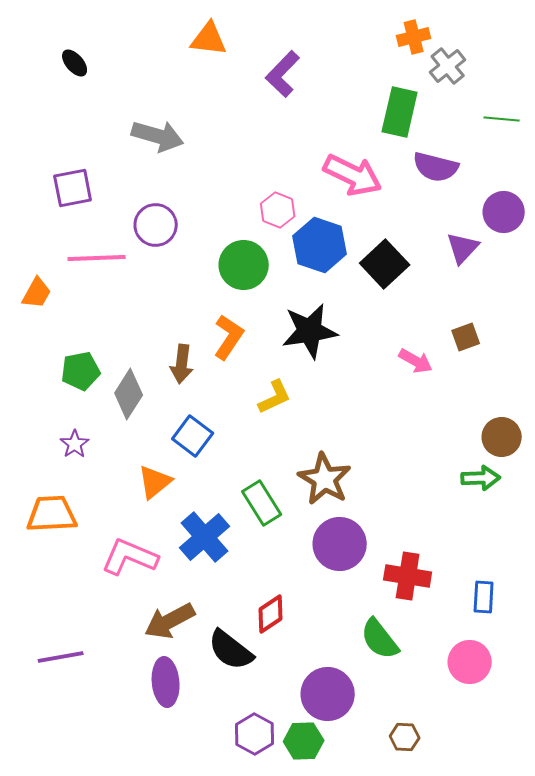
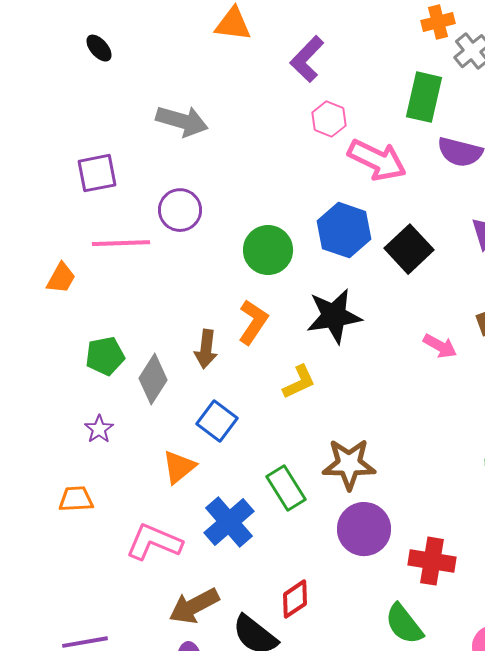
pink hexagon: (278, 210) -> (329, 119), moved
brown star: (325, 479) -> (349, 464), turned -30
orange trapezoid: (52, 514) -> (76, 499), size x0.7

